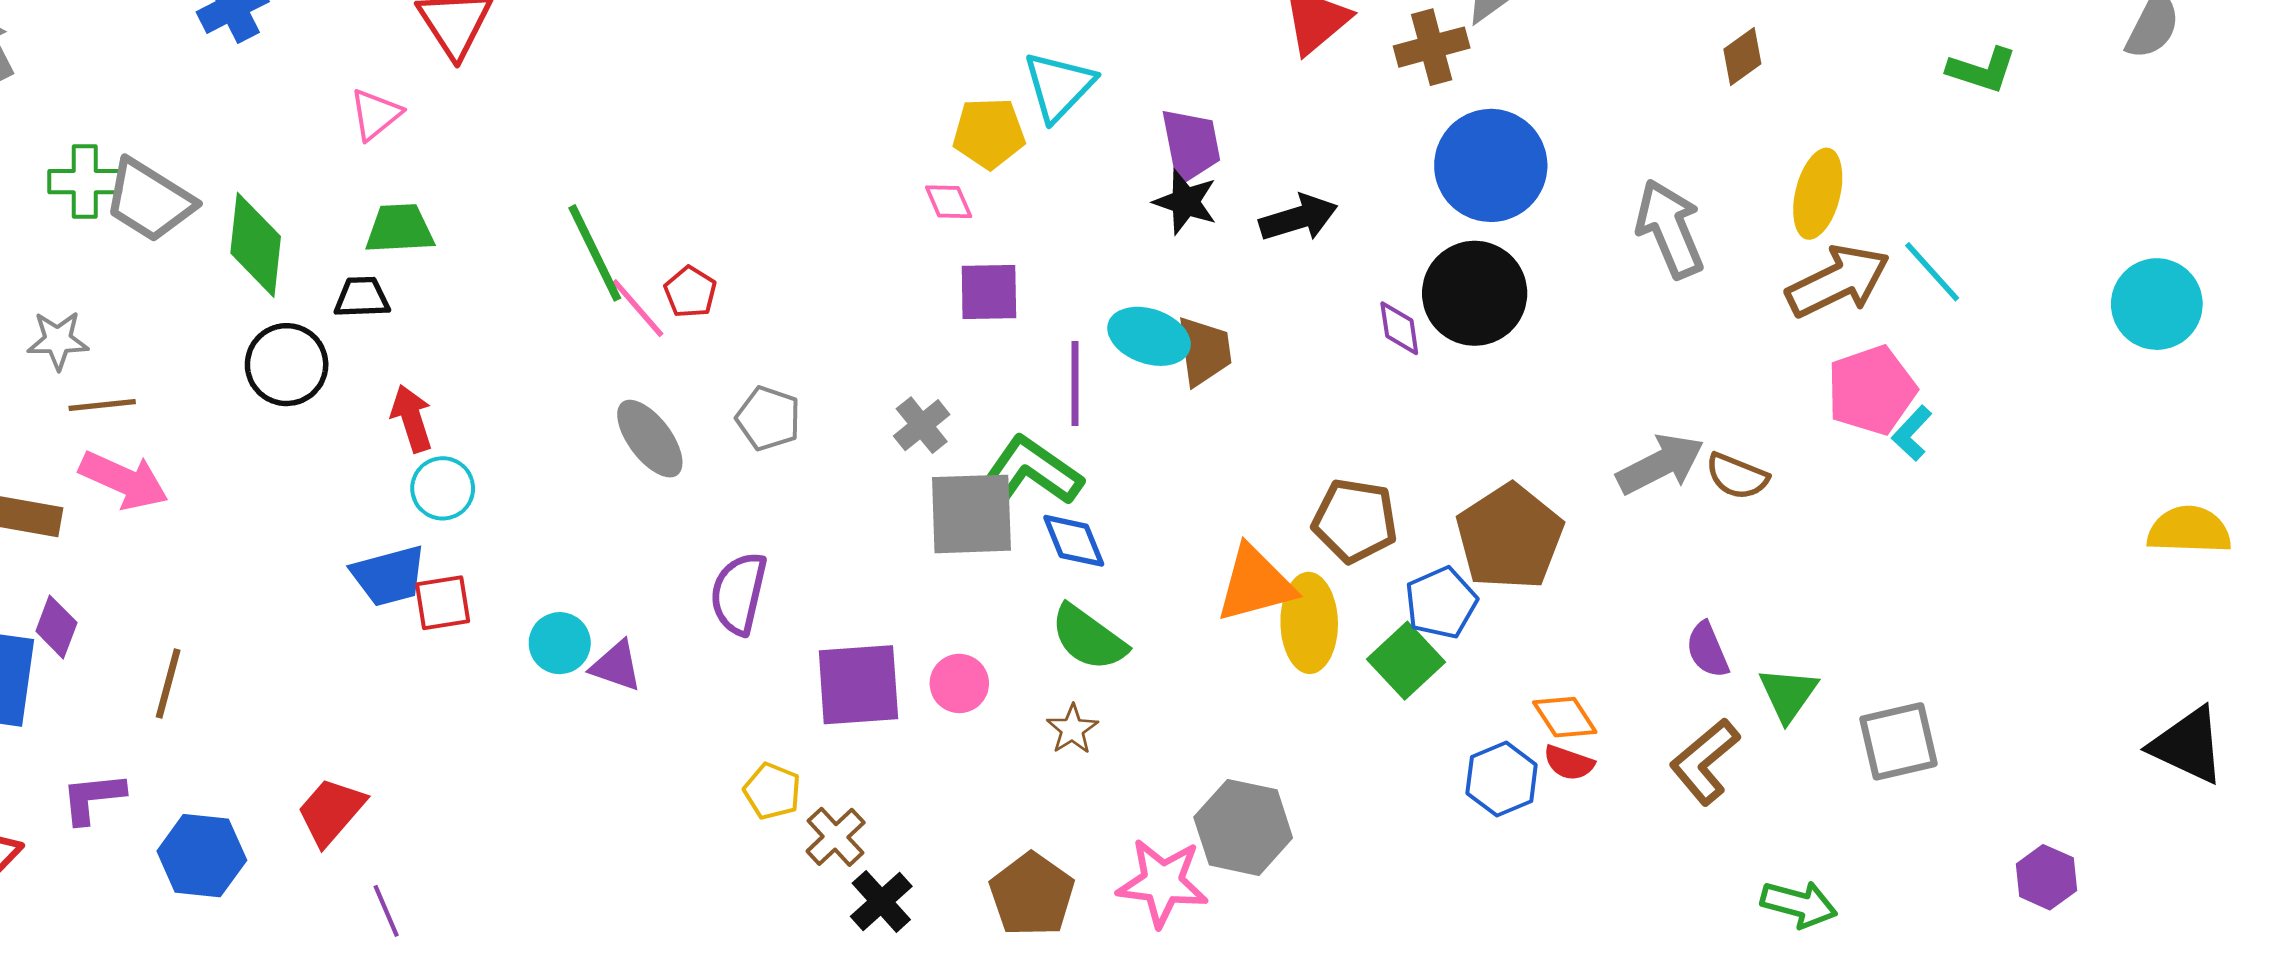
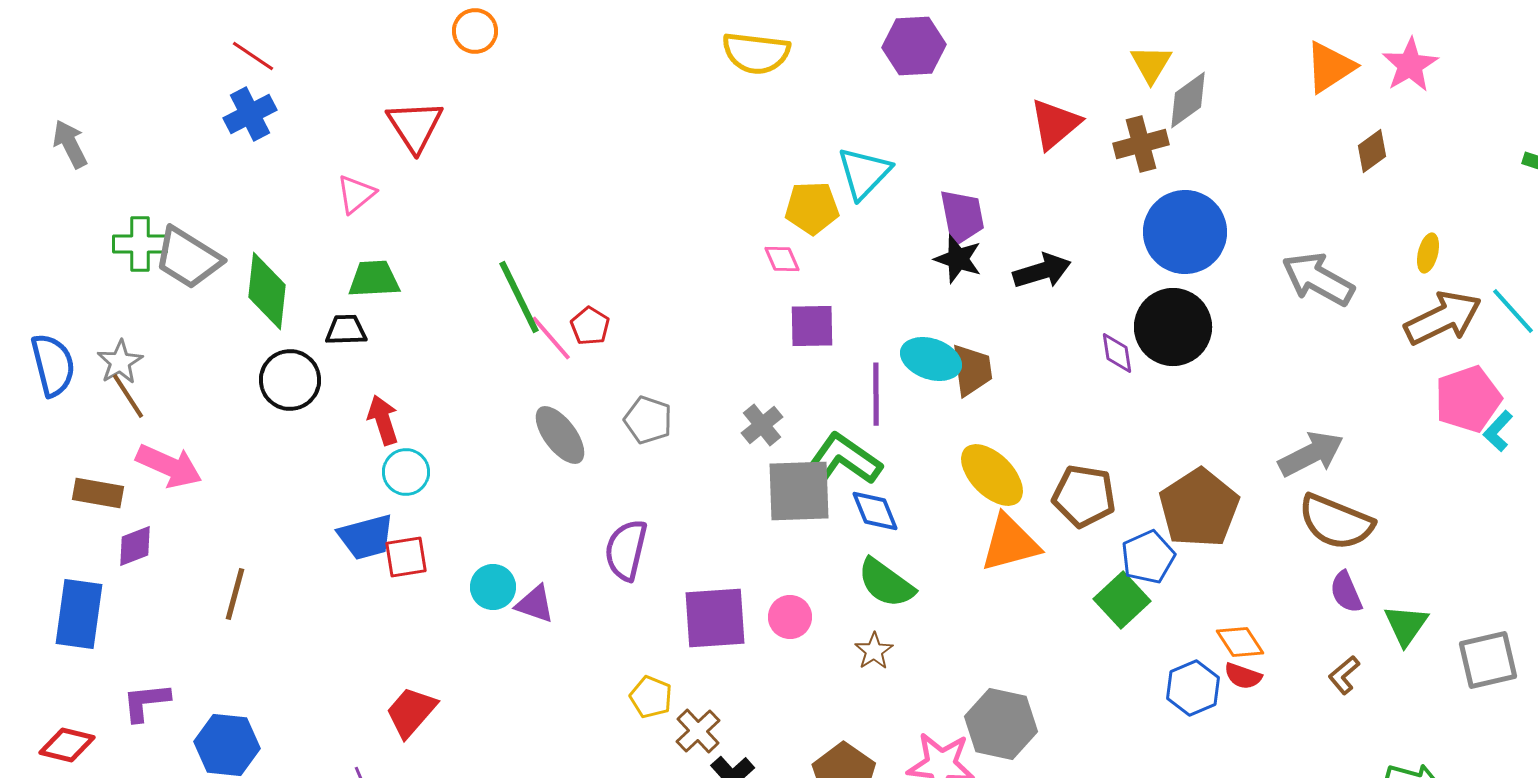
yellow ellipse: (1818, 194) -> (1428, 253), size x0.6
gray arrow: (1670, 229) -> (1318, 279), turned -38
gray star: (58, 340) -> (120, 362), turned -30
brown line: (102, 405) -> (128, 396), moved, turned 63
brown semicircle: (1737, 476) -> (1336, 522), moved, size x1.6
yellow ellipse: (1309, 623) -> (992, 475), moved, turned -44
purple diamond: (56, 627) -> (135, 546), moved, turned 48
brown line: (168, 683) -> (235, 594), moved
brown L-shape: (1705, 762) -> (1344, 675), size x0.6
red trapezoid: (331, 811) -> (411, 712), moved

